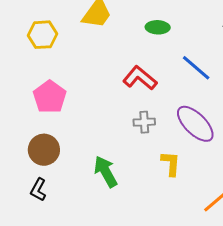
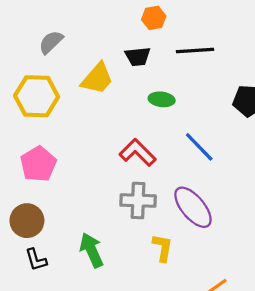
yellow hexagon: (43, 35) -> (37, 96), size x1.4
gray cross: (144, 122) -> (138, 200), size x1.5
black L-shape: (38, 190) -> (36, 260), moved, turned -50

